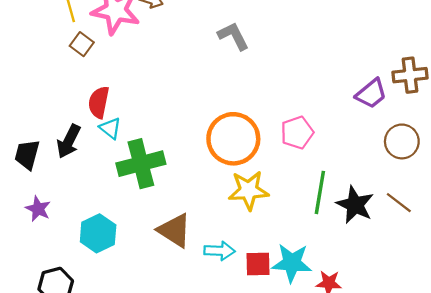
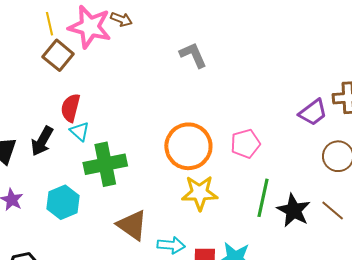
brown square: (82, 44) -> (58, 55), size x1.4
cyan hexagon: (98, 233) -> (63, 202), moved

